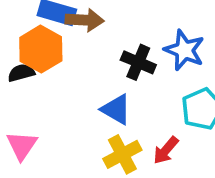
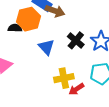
blue triangle: (116, 109) -> (46, 47), moved
yellow cross: (122, 154) -> (64, 78), moved

